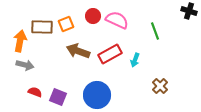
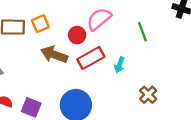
red circle: (93, 16) -> (77, 35), moved
pink semicircle: (117, 20) -> (99, 19), turned -65

